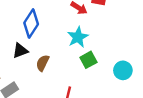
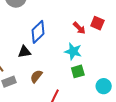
cyan star: (78, 37) -> (73, 51), turned 30
brown semicircle: (43, 63) -> (36, 76), moved

